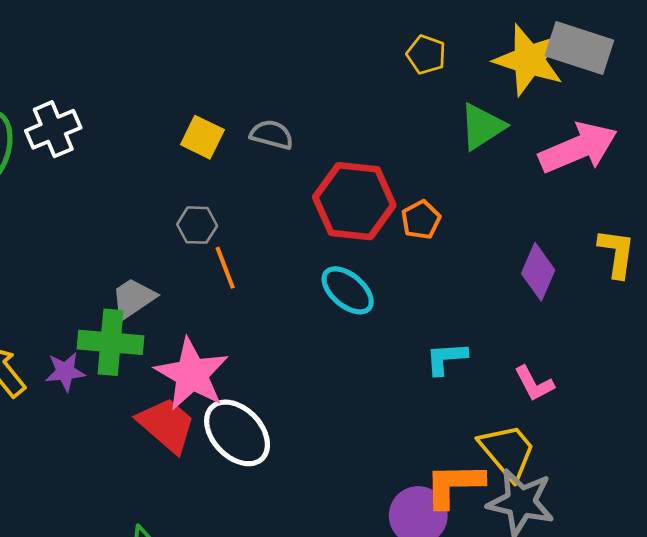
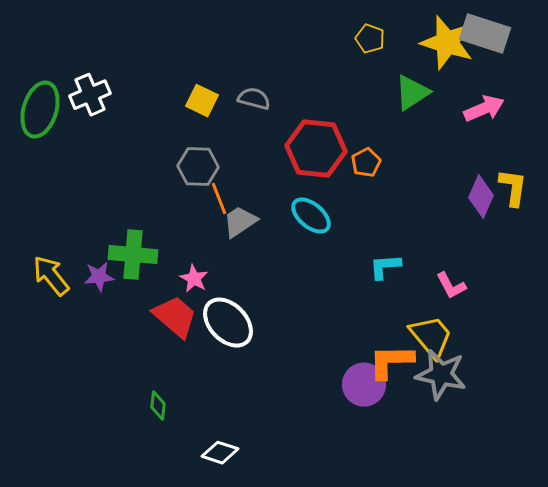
pink arrow: (578, 148) -> (484, 109), size x0.7
gray hexagon: (197, 225) -> (198, 167), size x1.4
purple diamond: (538, 272) -> (481, 197), moved
gray trapezoid: (133, 298) -> (240, 222), moved
pink star: (192, 374) -> (194, 279), size x0.5

